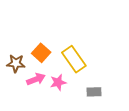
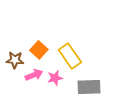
gray rectangle: (94, 92) -> (89, 87), size x1.6

